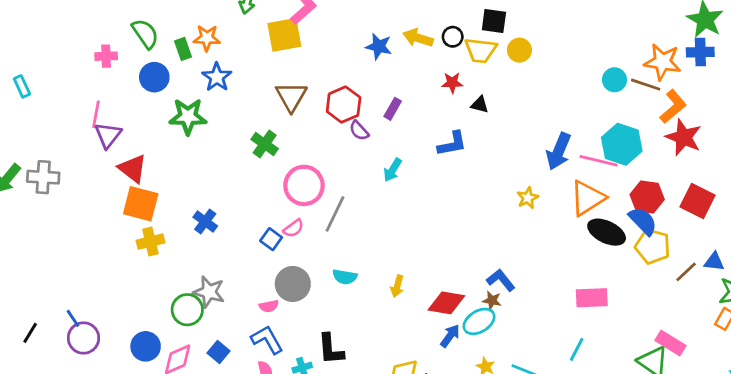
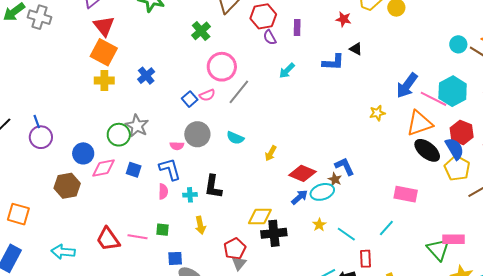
black triangle: (480, 105) -> (356, 49), moved
purple rectangle: (393, 109) -> (297, 28), turned -42
pink rectangle: (670, 343) -> (454, 239), turned -45
blue square: (218, 352) -> (134, 170), turned -35

